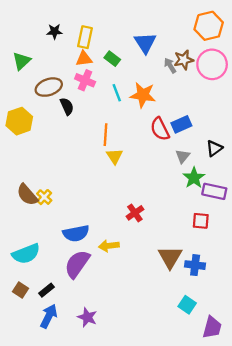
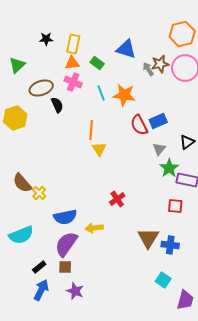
blue triangle: (145, 43) -> (126, 49), turned -40
yellow cross: (44, 197) -> (39, 193), moved
brown square: (20, 290) -> (65, 267), moved, turned -32

